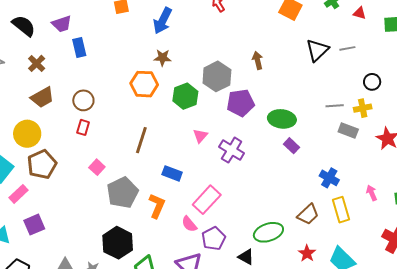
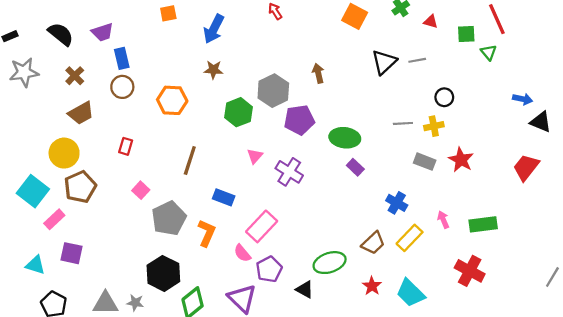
orange hexagon: (144, 84) -> (172, 100), moved
brown circle: (83, 100) -> (122, 87), moved
gray rectangle: (348, 130) -> (425, 162), moved
yellow rectangle: (341, 210) -> (410, 238), turned 60
purple square: (34, 225) -> (72, 253), turned 35

